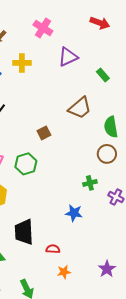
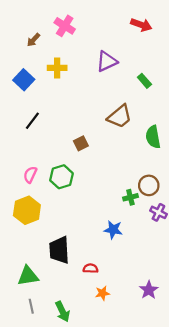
pink cross: (43, 28) -> (65, 26), moved
brown circle: (107, 154) -> (149, 185), moved

